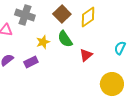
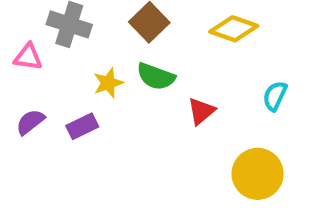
yellow diamond: (88, 17) -> (234, 29), moved, turned 55
green semicircle: (65, 39) -> (156, 76), turned -36

